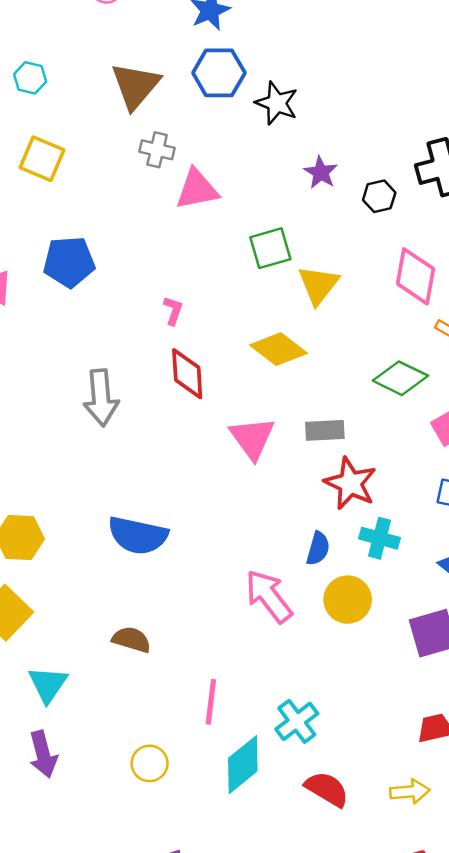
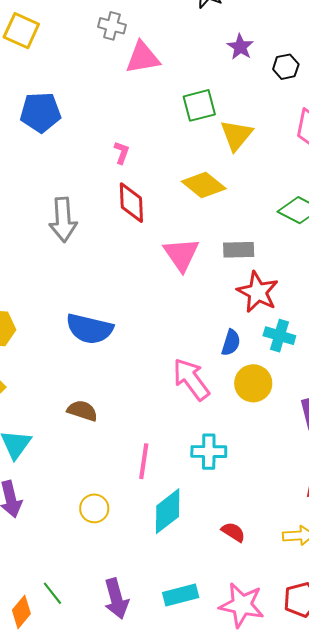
cyan cross: (297, 721) -> (209, 452), moved, turned 36
red semicircle: (327, 789) -> (233, 532), size x0.7

